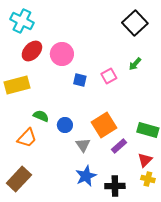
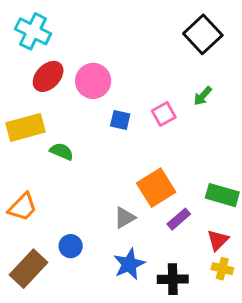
green semicircle: (41, 116) -> (62, 152), moved
blue circle: (65, 125) -> (71, 246), moved
orange trapezoid: (27, 138) -> (23, 207), moved
gray triangle: (83, 145) -> (125, 218), turned 35

